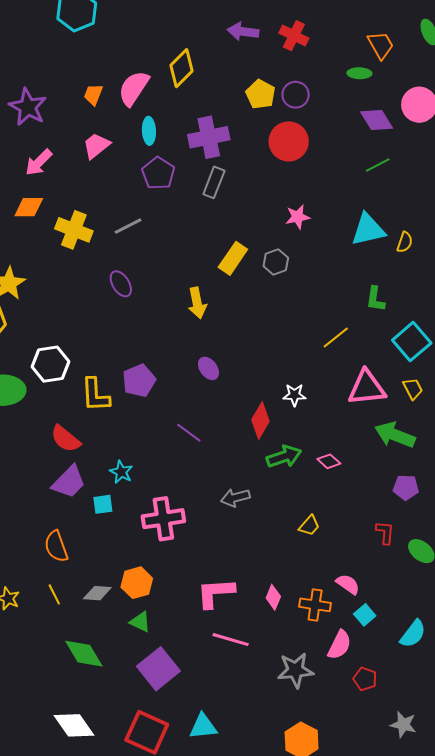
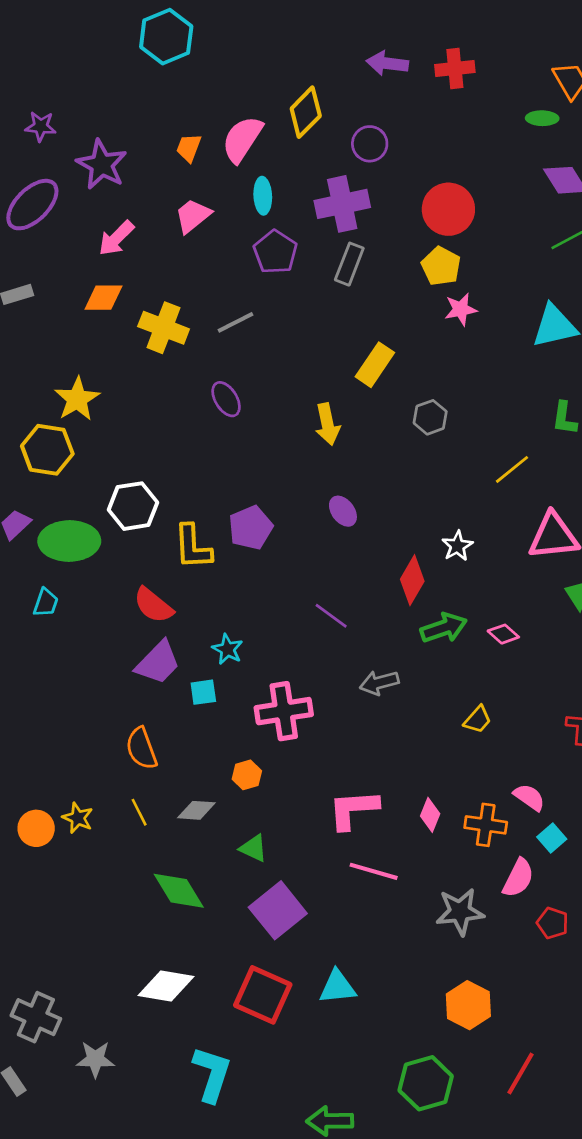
red cross: (294, 36) -> (455, 68), turned -32
yellow pentagon: (261, 94) -> (441, 266), moved
purple circle: (296, 95) -> (370, 144), moved
gray hexagon: (276, 262) -> (430, 417), moved
white star: (294, 395) -> (457, 546), turned -30
purple line: (189, 433) -> (331, 616), moved
orange hexagon: (137, 583) -> (247, 775), moved, size x0.7
white diamond: (74, 725) -> (166, 986), turned -45

